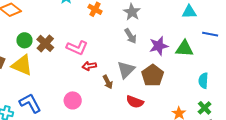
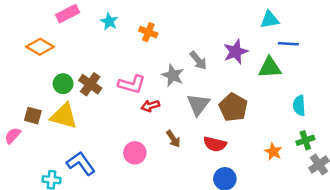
gray star: (132, 12) -> (173, 75), moved
blue line: (210, 34) -> (288, 44), moved
purple star: (159, 46) -> (236, 52), moved
brown arrow: (108, 82) -> (173, 139), moved
green cross: (205, 108) -> (305, 140), turned 32

